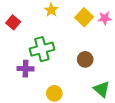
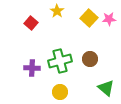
red square: (13, 22) -> (31, 23), moved
green cross: (42, 49) -> (60, 61), moved

